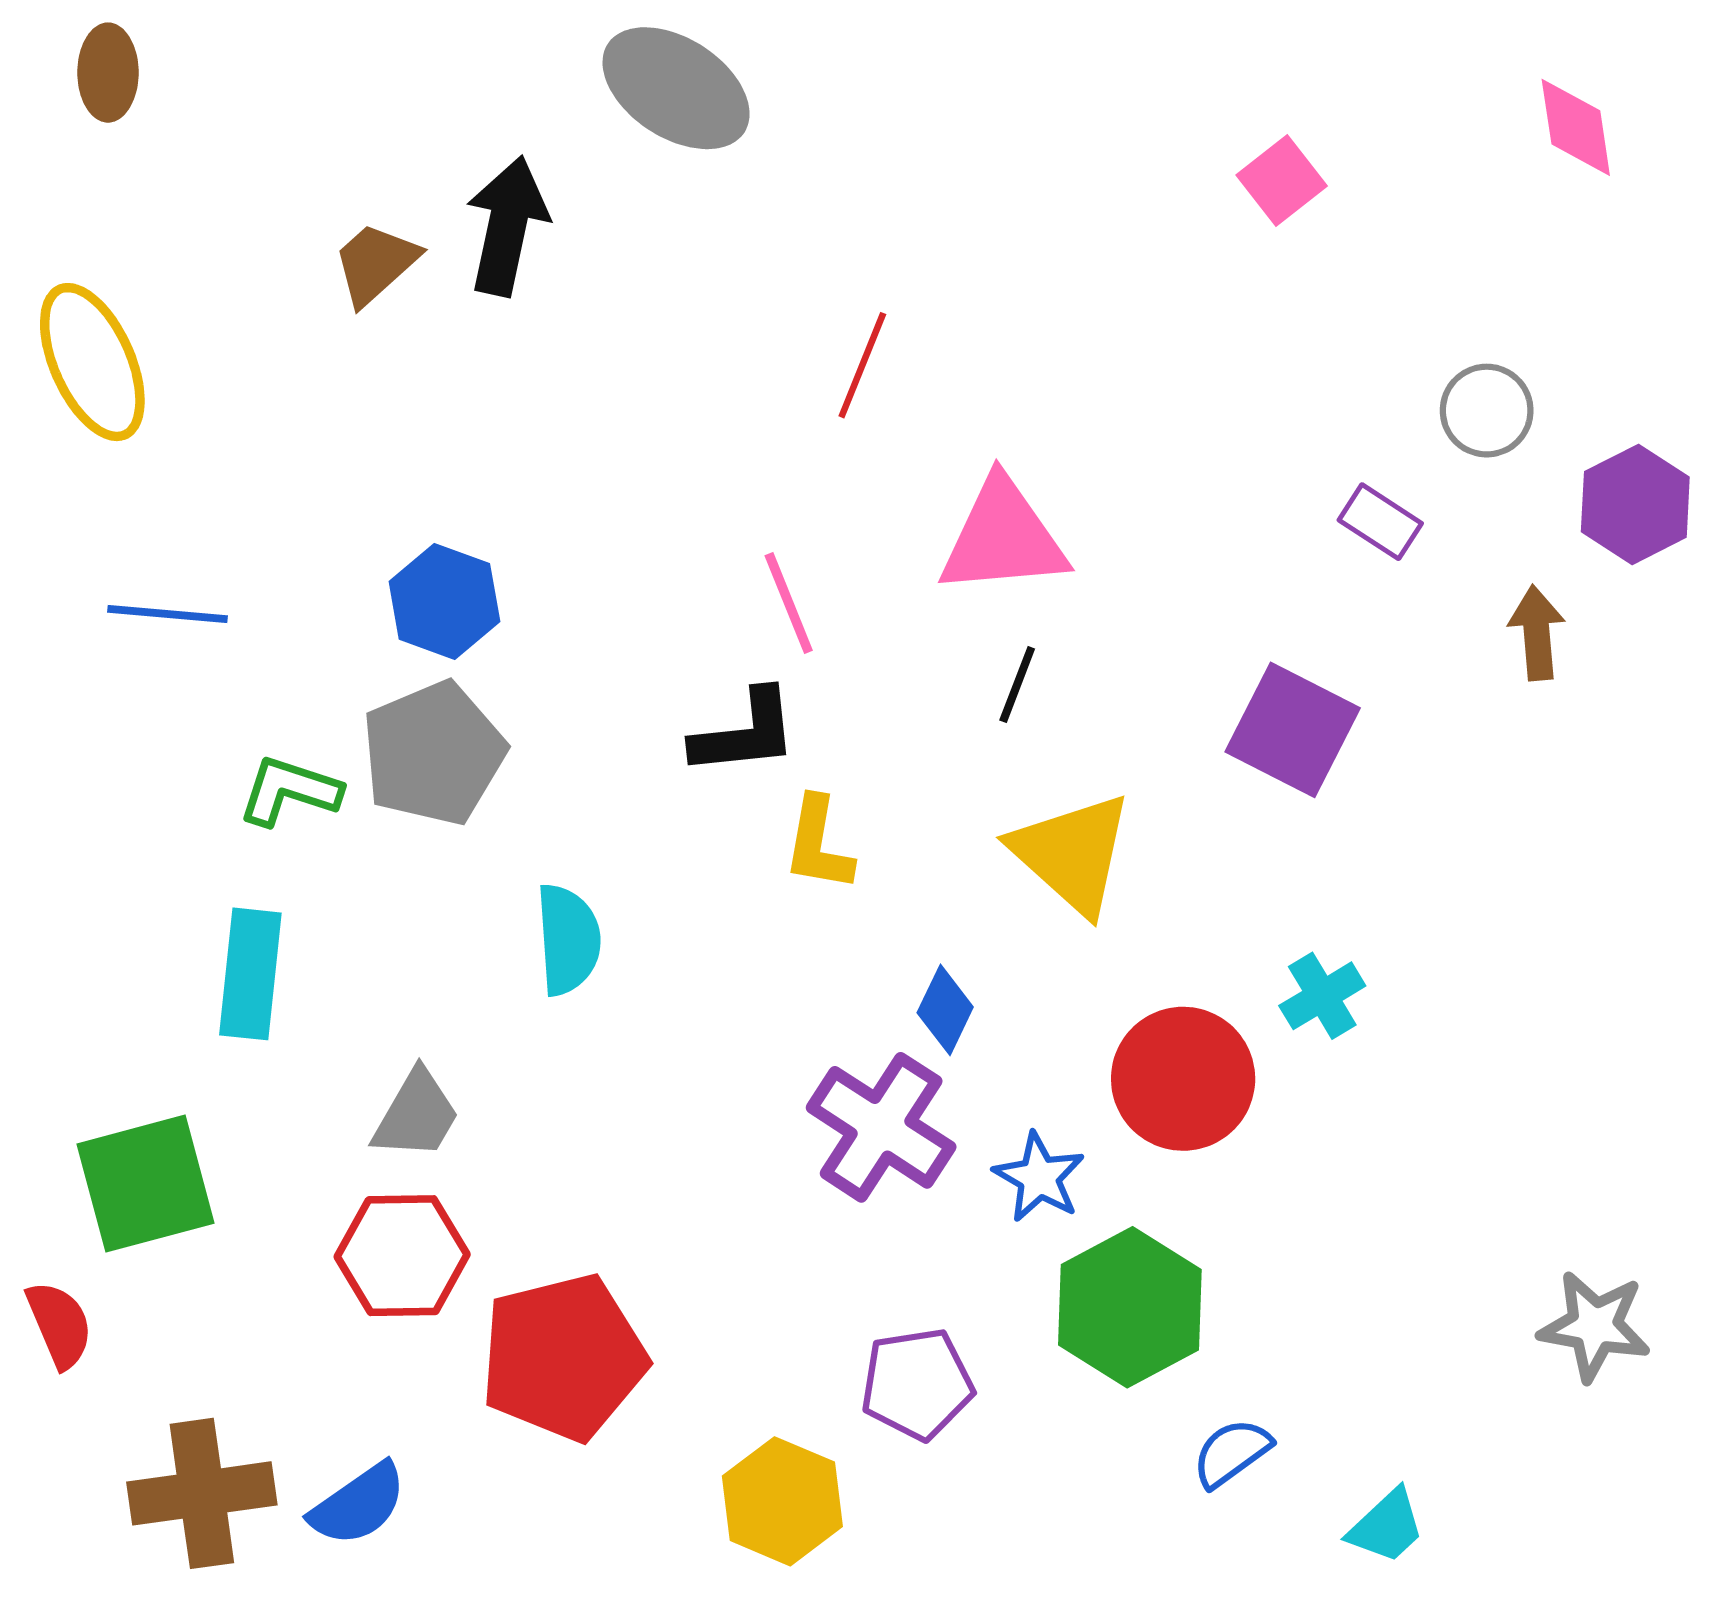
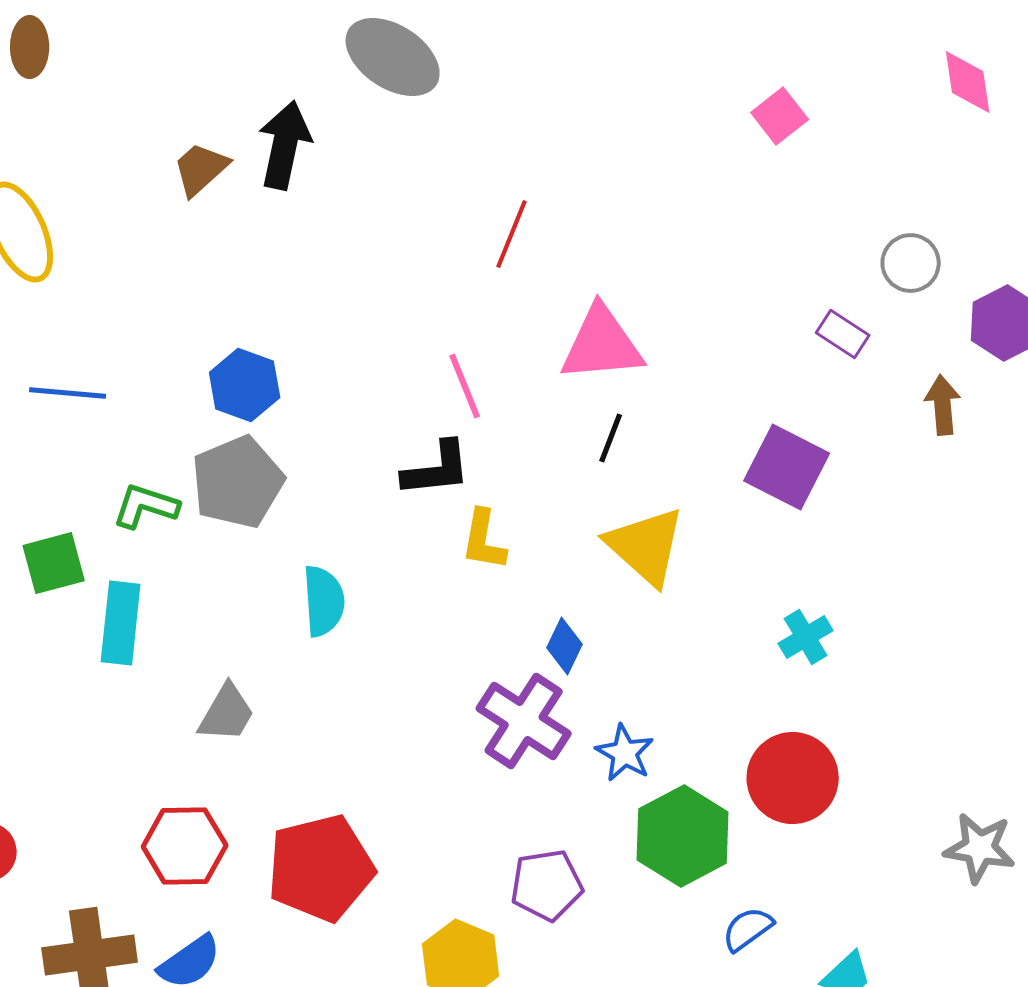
red circle: (1183, 1079) -> (793, 778), moved
green square: (146, 1184) -> (54, 563), moved, size x0.7
red hexagon: (402, 1256) -> (185, 846), moved

